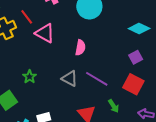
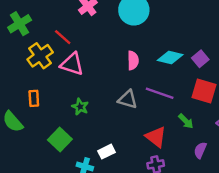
cyan diamond: (139, 29) -> (170, 58), moved
pink triangle: (45, 33) -> (72, 64), moved

